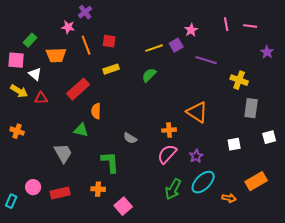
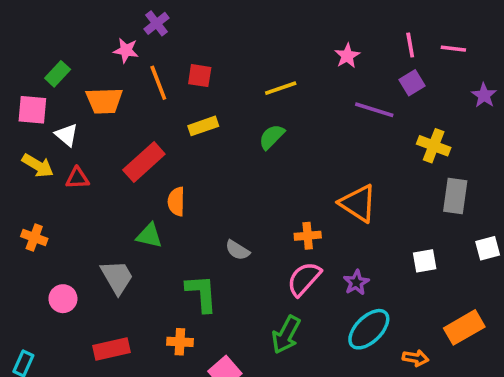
purple square: (176, 45) -> (412, 83), moved
pink circle: (33, 187) -> (63, 299), moved
green arrow: (173, 189) -> (286, 335), moved

